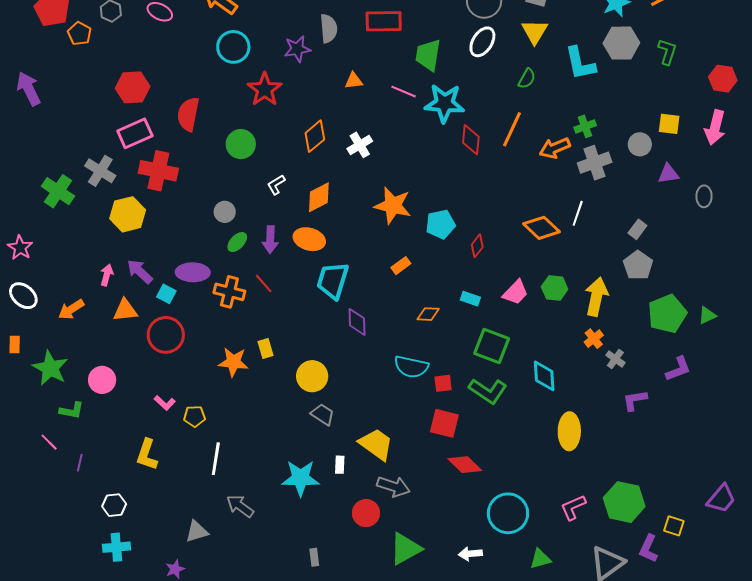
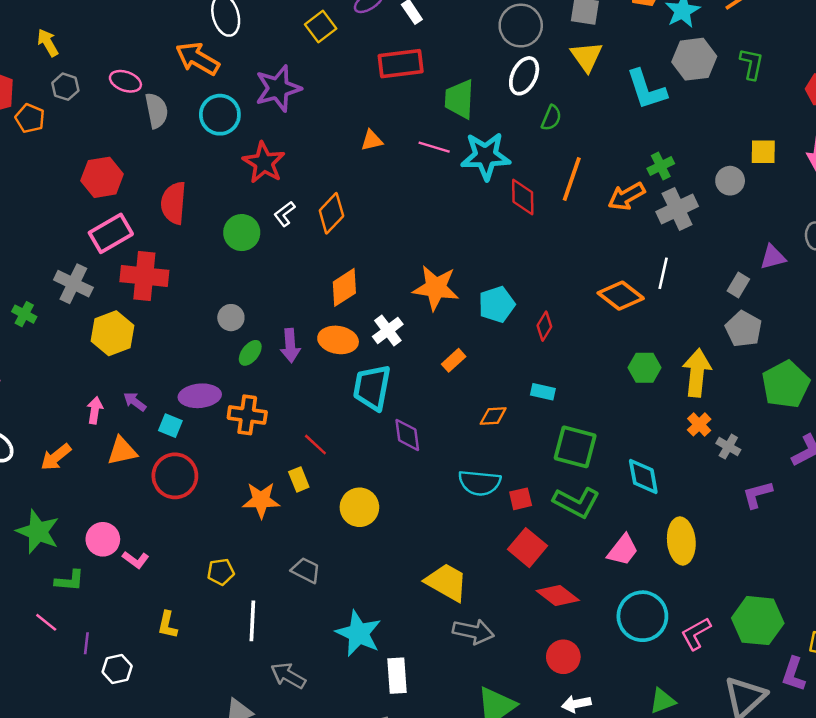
gray semicircle: (329, 28) -> (157, 111), moved
purple star: (297, 49) -> (278, 88), moved, size x1.4
green semicircle: (527, 79) -> (551, 118), moved
white cross: (360, 145) -> (388, 330), moved
purple triangle: (668, 174) -> (773, 257), moved
white L-shape: (276, 185) -> (285, 214), moved
green cross: (58, 191) -> (24, 314), size x0.6
purple arrow: (140, 271) -> (135, 402), size x0.7
red line: (264, 283) -> (315, 445), moved
pink trapezoid: (515, 292) -> (623, 550), moved
pink L-shape: (165, 403) -> (136, 560), moved
gray trapezoid: (323, 414) -> (306, 570), moved
red square: (444, 423) -> (527, 548), turned 32
yellow L-shape: (147, 455) -> (167, 625), size x0.7
white rectangle: (340, 465) -> (397, 676), moved, size x1.6
cyan star: (301, 478) -> (359, 633), turned 30
white hexagon: (114, 505) -> (117, 669), moved
red circle: (366, 513) -> (563, 657), moved
cyan circle: (508, 513) -> (642, 616), moved

